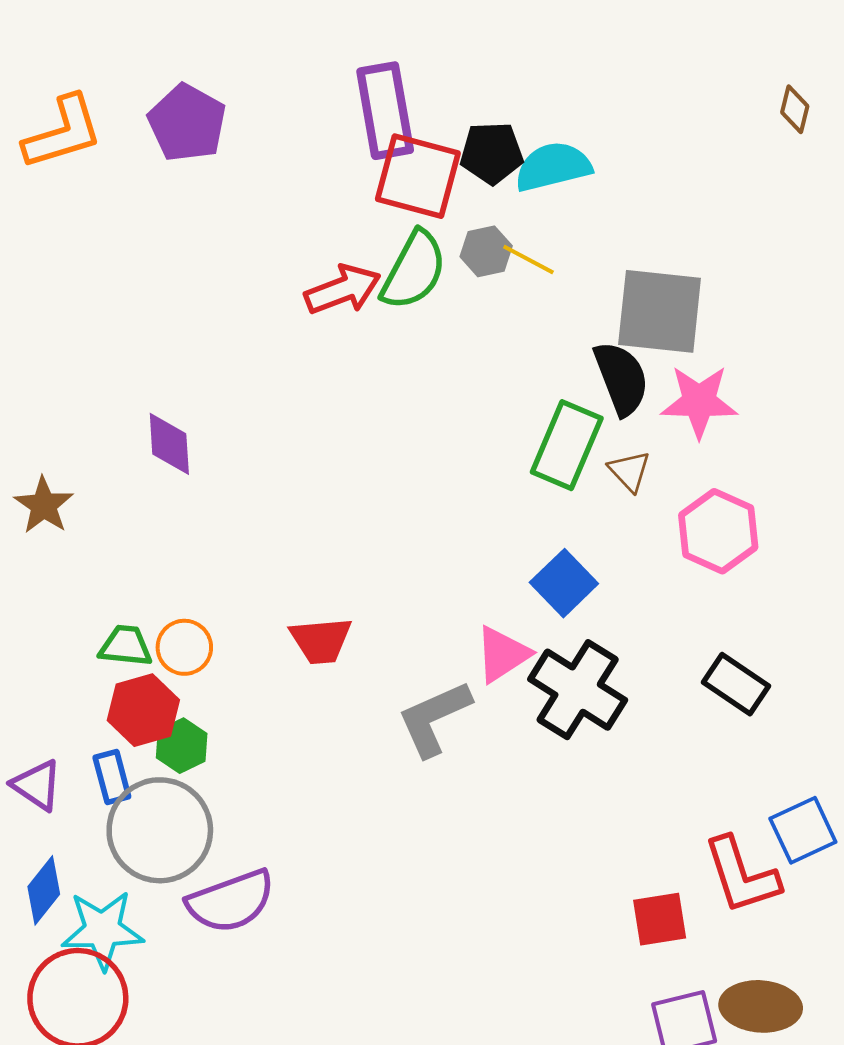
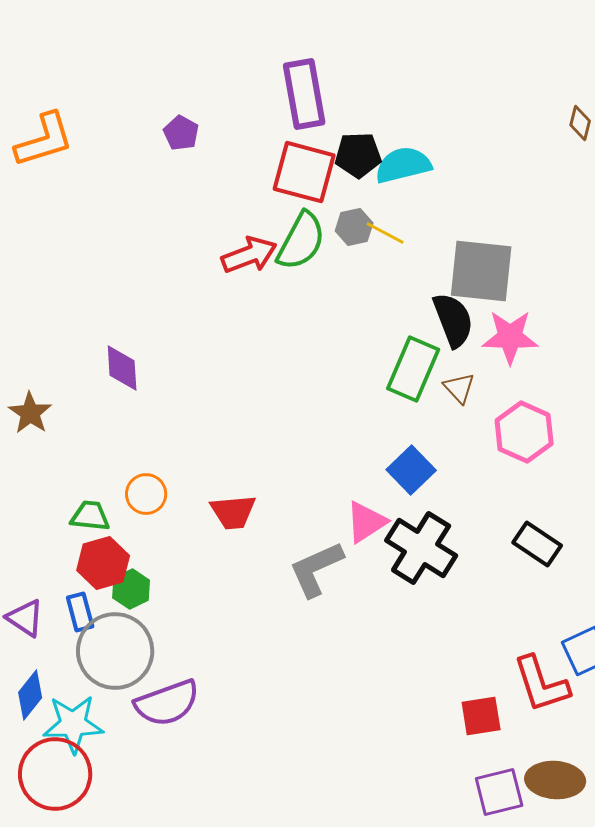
purple rectangle: (385, 111) -> (304, 94), moved
purple pentagon: (187, 123) -> (181, 133), moved, size x0.6
orange circle: (184, 647) -> (146, 494), moved

